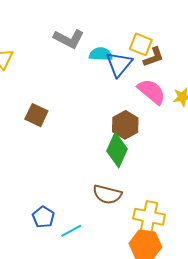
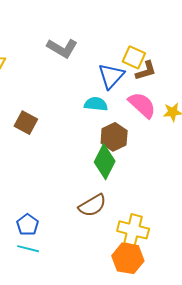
cyan semicircle: (101, 54) -> (96, 104), moved
brown semicircle: (107, 194) -> (92, 205), turned -48
cyan line: (71, 231) -> (28, 249), moved, turned 40

